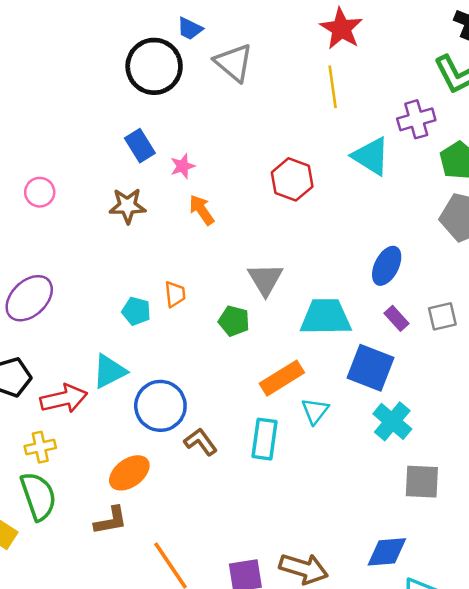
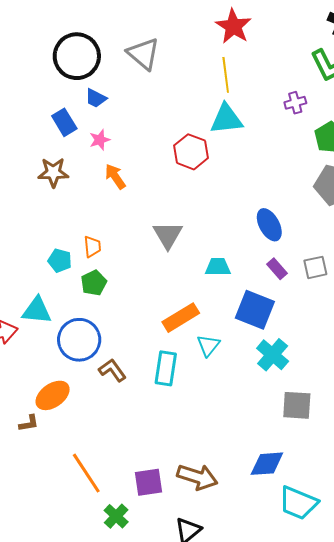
blue trapezoid: (190, 29) -> (96, 98), moved
purple cross: (416, 119) -> (295, 103), size x0.7
cyan triangle: (371, 156) -> (226, 119), moved, turned -39
blue ellipse: (387, 266) -> (269, 225), turned -56
cyan trapezoid: (326, 317) -> (218, 267), size x0.6
green pentagon: (234, 321) -> (94, 283), moved, turned 30
cyan triangle: (109, 371) -> (37, 310), turned 32
brown L-shape: (111, 521) -> (29, 423), moved, size x0.7

